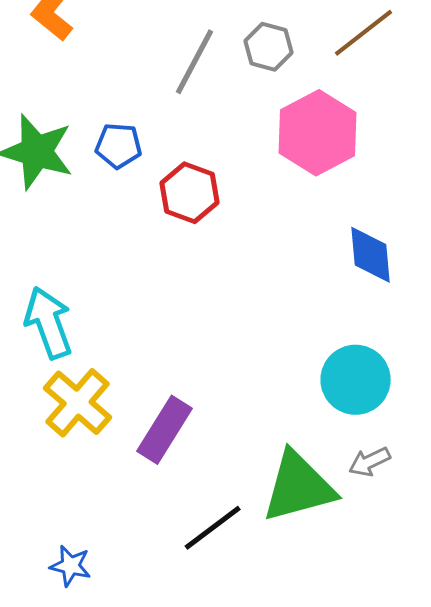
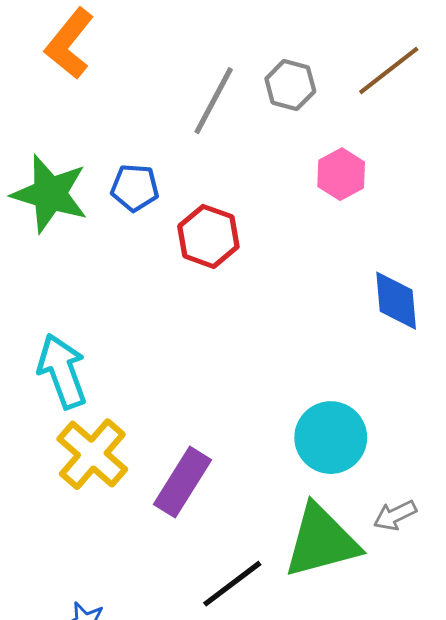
pink hexagon: (318, 133) -> (341, 174), size x0.6
cyan circle: (356, 380) -> (331, 438), moved

